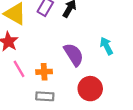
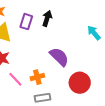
cyan arrow: (106, 46) -> (94, 33), moved

